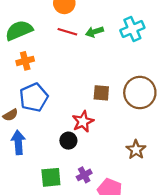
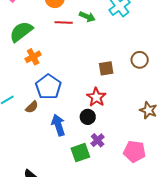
green arrow: (95, 32) -> (87, 17), turned -126
brown circle: (140, 93) -> (140, 60), size x0.6
blue arrow: (18, 142) -> (58, 125), moved
purple cross: (84, 175) -> (98, 140), moved

